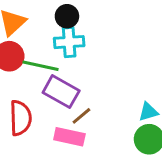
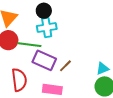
brown line: (81, 116) -> (65, 66), moved

